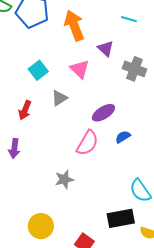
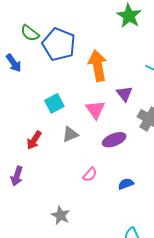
purple ellipse: (103, 113) -> (114, 140), moved
pink semicircle: (87, 143) -> (90, 175), moved, size x0.6
gray star: (64, 179) -> (61, 215), turned 30

